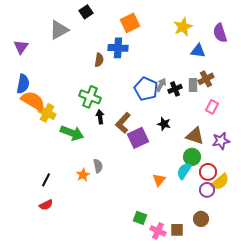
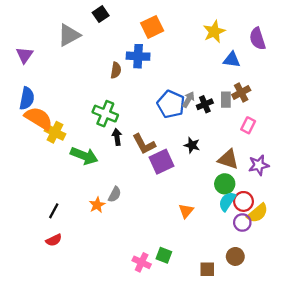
brown L-shape: (123, 123) -> (144, 144), turned -70
gray semicircle: (98, 166) -> (115, 194), turned 40
cyan semicircle: (184, 171) -> (227, 201), moved
pink cross: (158, 231) -> (142, 262), moved

